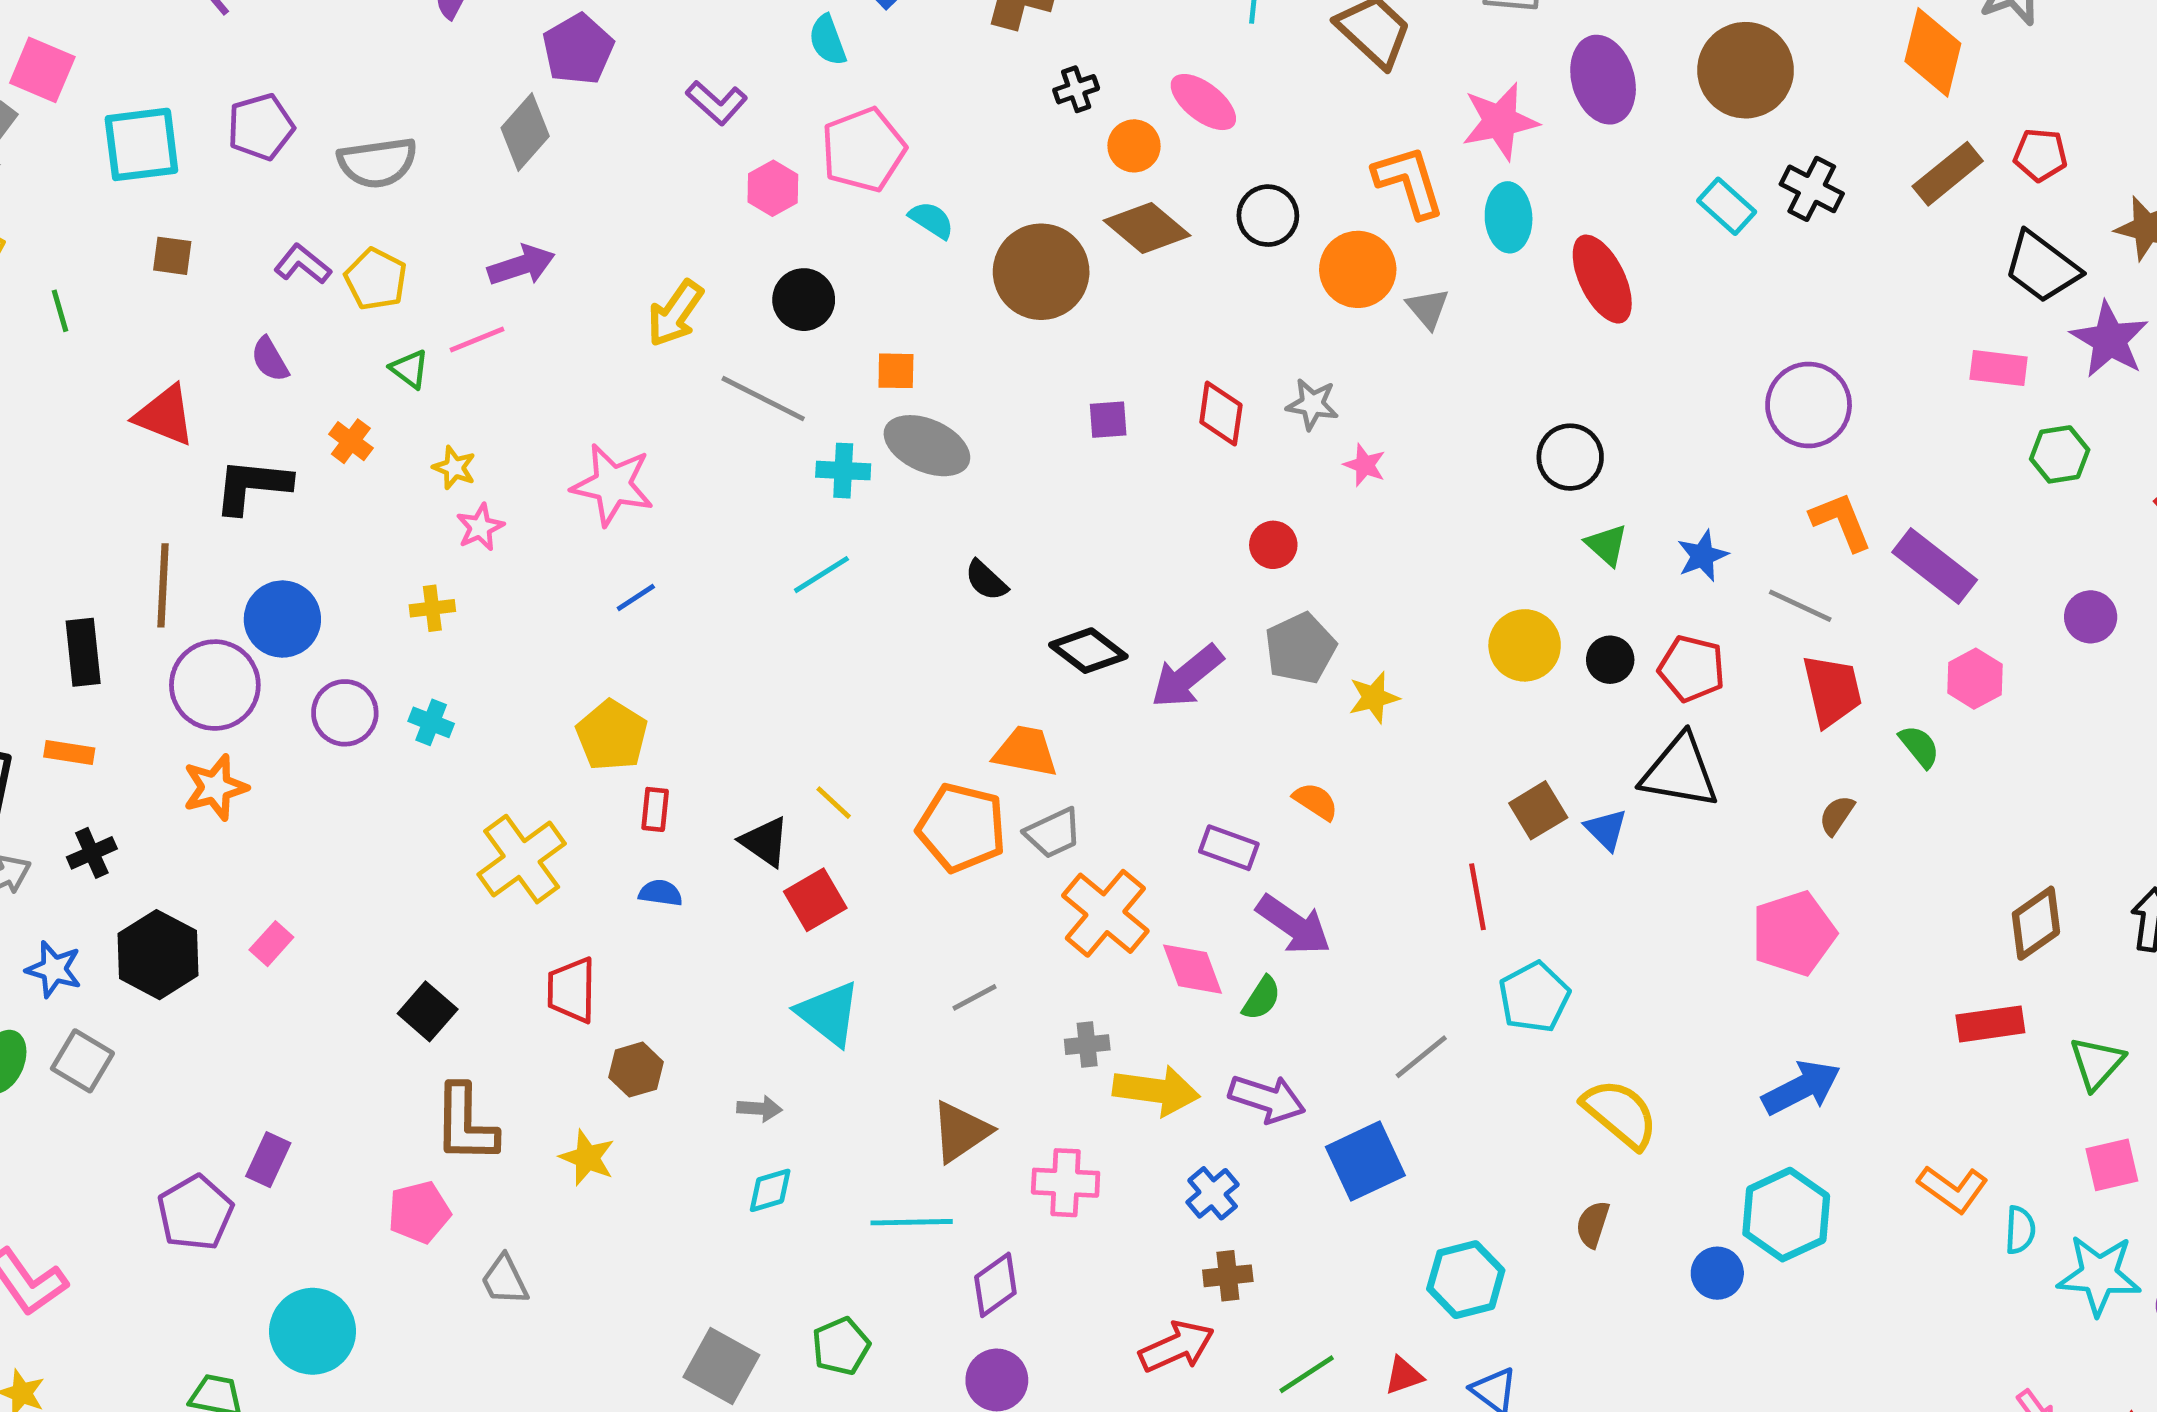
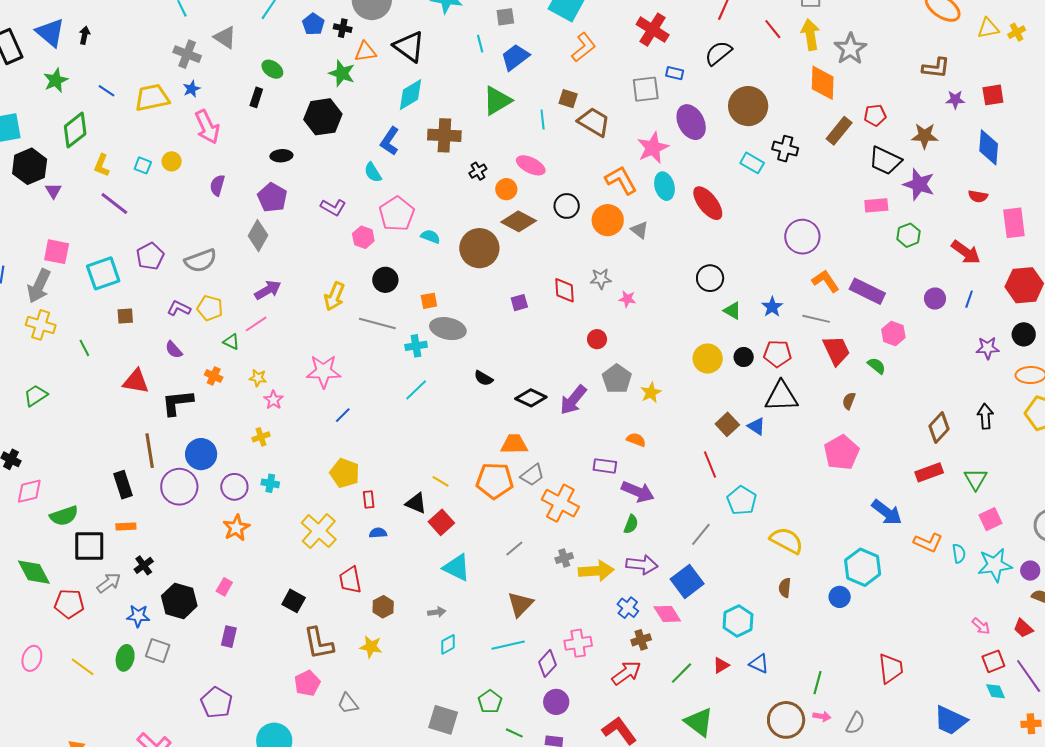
orange star: (215, 787) -> (236, 528), moved
pink diamond: (1193, 969) -> (667, 614), moved
blue arrow: (1801, 1088) -> (887, 512), moved, turned 76
purple rectangle: (268, 1160) -> (229, 637), moved
pink cross: (1066, 1183) -> (578, 643), moved

